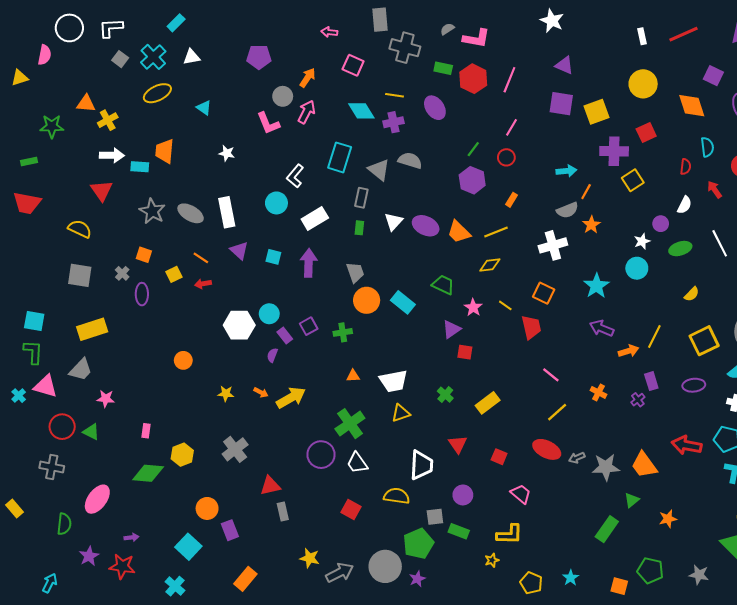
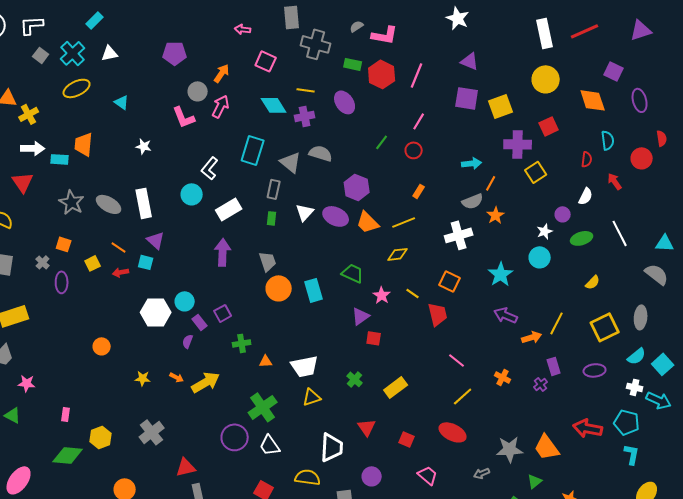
white rectangle: (642, 36) -> (545, 33), size x1.8
purple hexagon: (472, 180) -> (357, 187), moved
cyan square: (273, 257) -> (146, 262), moved
cyan rectangle: (403, 302) -> (314, 290), turned 35
green cross: (343, 332) -> (242, 343), moved
gray arrow: (577, 458) -> (482, 473), moved

